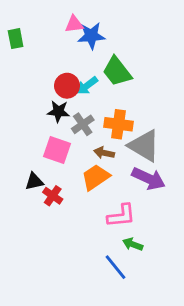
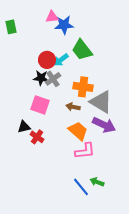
gray cross: (83, 124) -> (53, 79), moved
orange trapezoid: (96, 177) -> (78, 131), moved, turned 75
green arrow: (133, 244) -> (97, 182), moved

